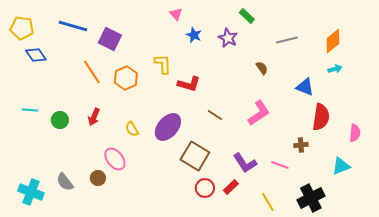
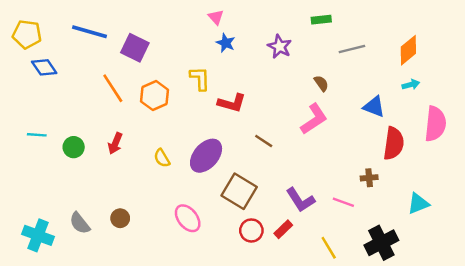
green rectangle: (247, 16) -> (321, 20), moved, turned -49
blue star: (194, 35) -> (226, 43), moved
pink L-shape: (259, 113) -> (314, 119), moved
pink semicircle: (355, 133) -> (435, 124), moved, size x1.6
pink ellipse: (115, 159) -> (188, 218), moved

